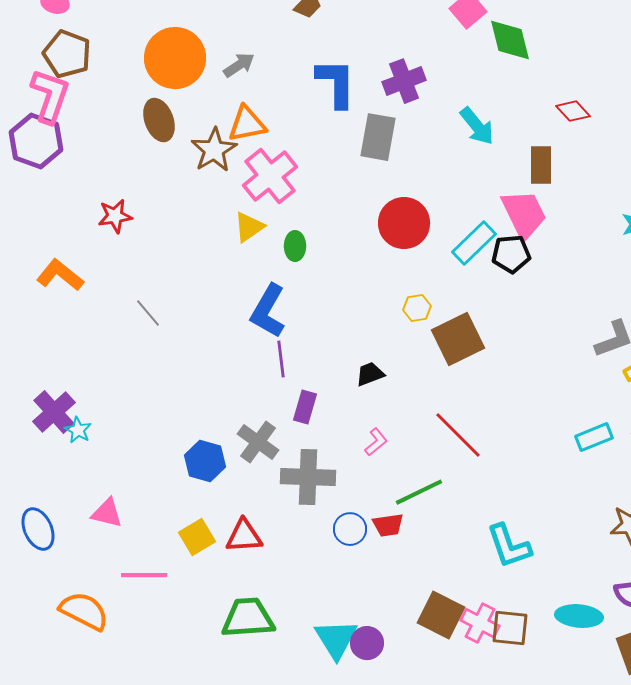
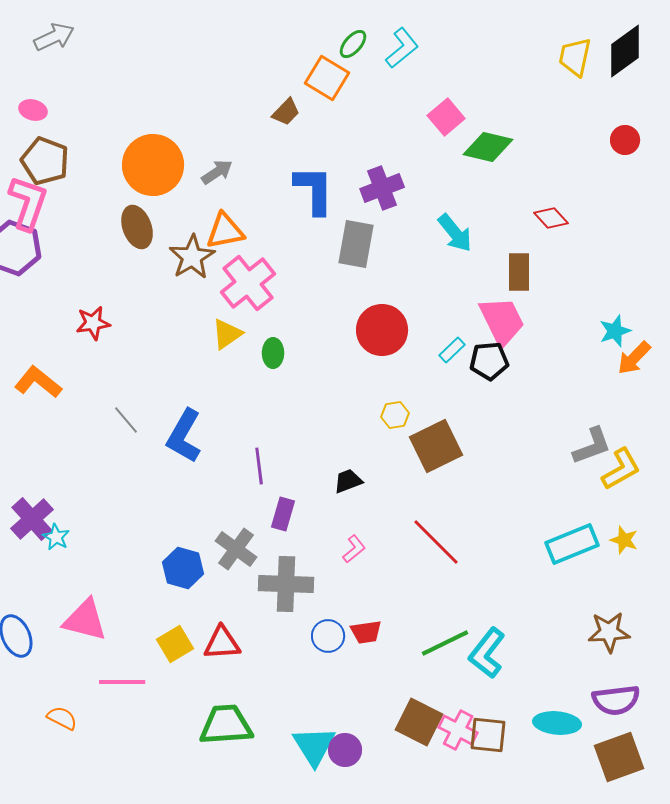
green diamond: (510, 40) -> (488, 147), turned -63
cyan rectangle: (474, 243) -> (452, 350), size x0.6
blue L-shape: (268, 311) -> (184, 436), moved
cyan rectangle: (594, 437) -> (572, 544), size x1.4
green line: (419, 492) -> (445, 643), moved
pink triangle: (107, 513) -> (85, 620), size x1.4
cyan L-shape: (509, 546) -> (487, 653), turned 57
orange semicircle: (84, 611) -> (62, 718), size x0.6

